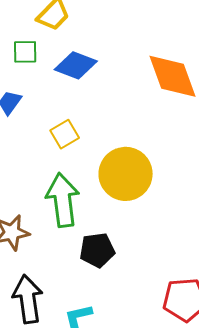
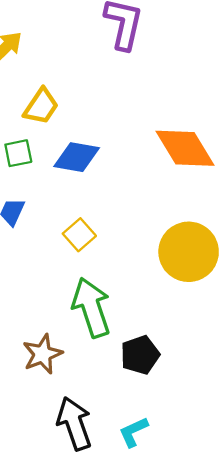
yellow circle: (126, 174) -> (189, 252), moved

